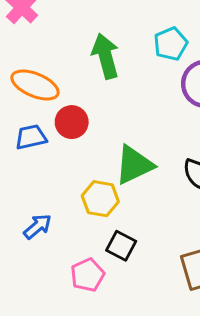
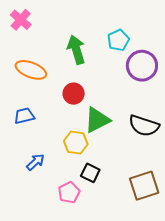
red circle: (72, 122) -> (74, 94), moved
blue trapezoid: (31, 137) -> (24, 116), moved

